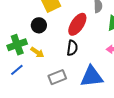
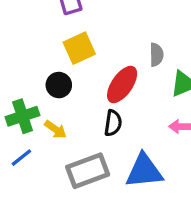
gray rectangle: (57, 77) -> (88, 171), size x1.4

